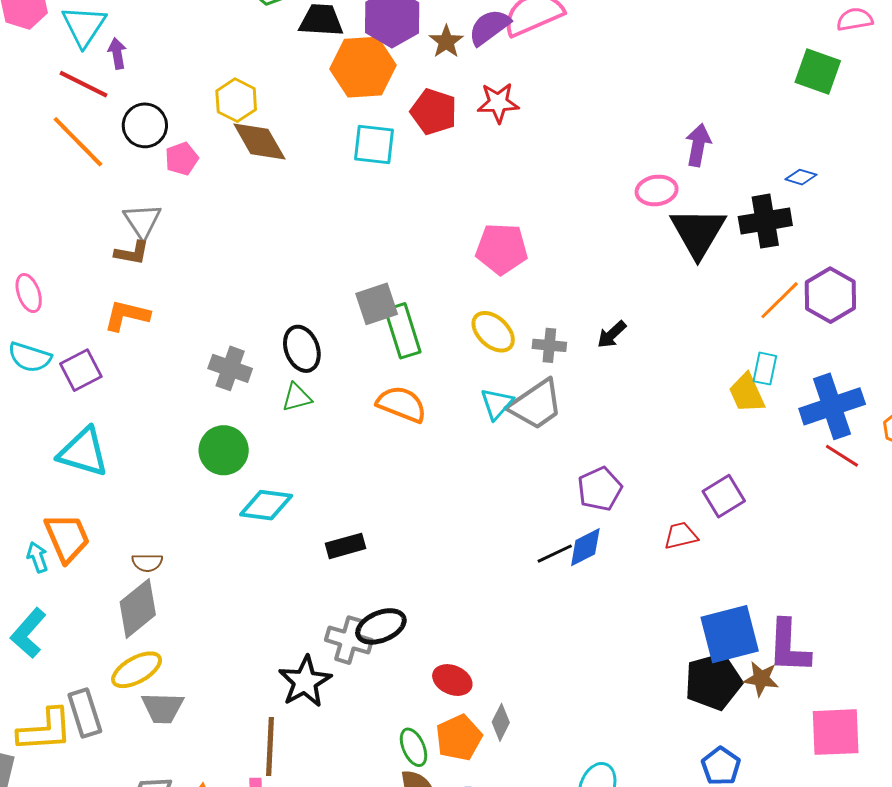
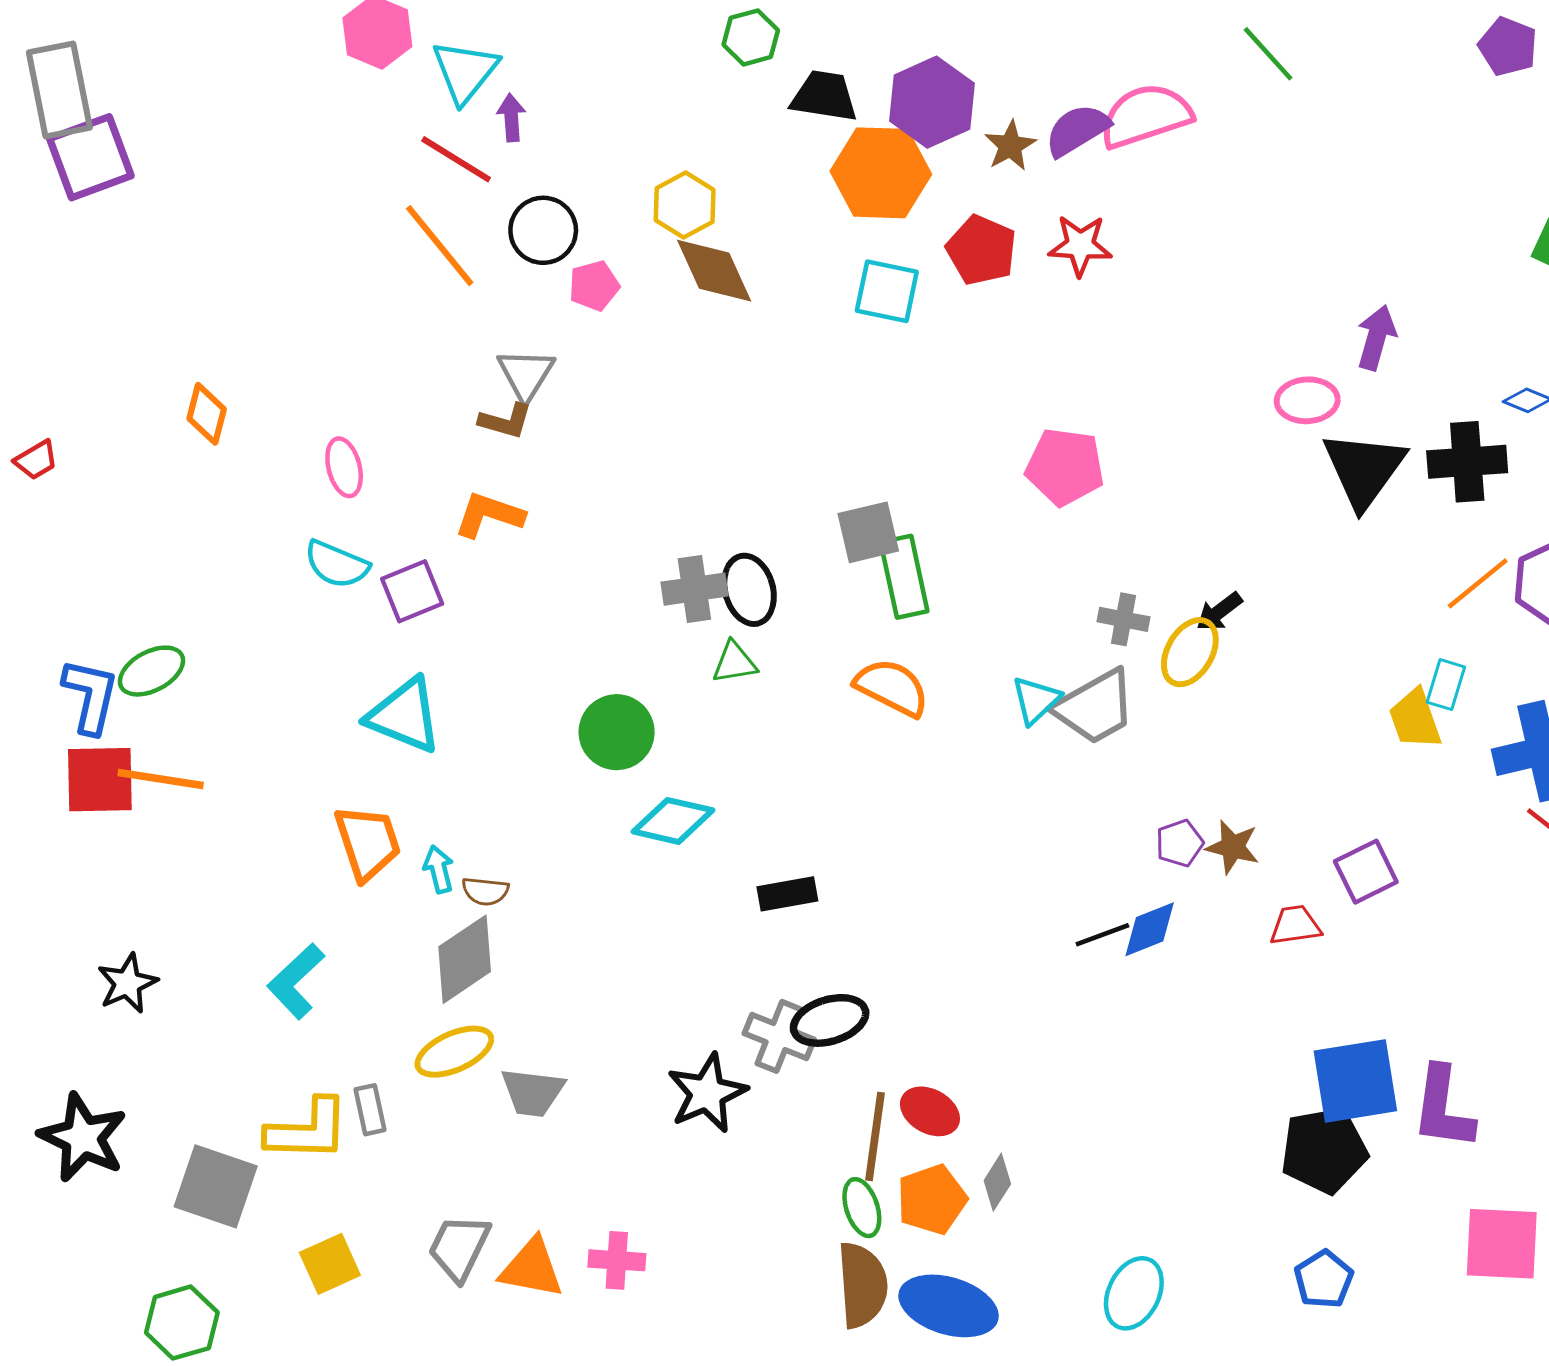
yellow ellipse: (493, 332) -> (1190, 652), moved, turned 72
gray cross: (230, 368) -> (694, 589), moved, turned -33
purple pentagon: (600, 489) -> (1180, 843), size x0.7
cyan arrow: (37, 557) -> (439, 869), moved
brown star: (761, 679) -> (1233, 847), moved
gray trapezoid: (163, 708) -> (533, 1092), moved
gray rectangle: (85, 713) -> (370, 1110), size x0.7
brown line: (270, 747) -> (875, 1136), moved

